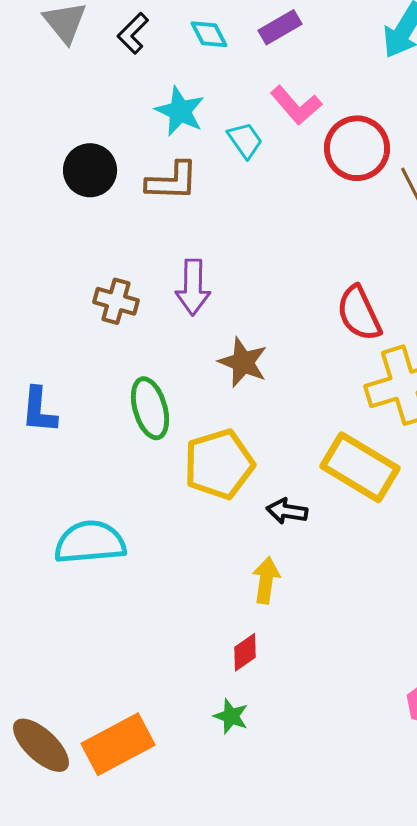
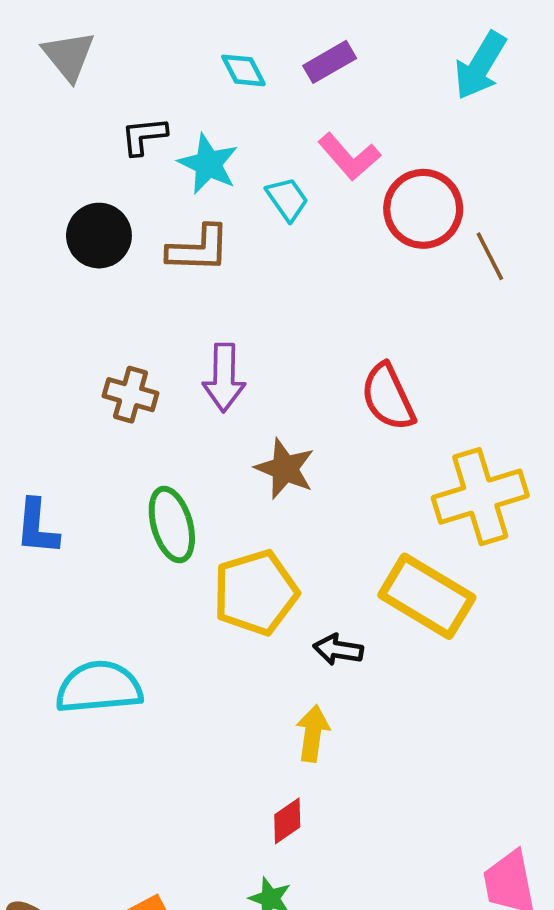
black L-shape: (133, 33) -> (144, 136), moved, turned 39
red semicircle: (359, 313) -> (388, 397), moved

